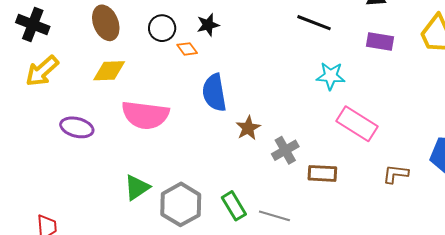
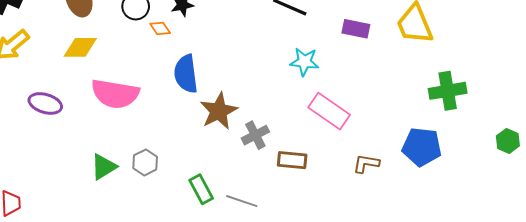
brown star: (248, 128) -> (219, 111), size x1.5
gray hexagon: (181, 204) -> (145, 162), moved, size x0.6

